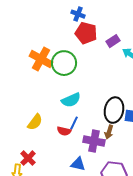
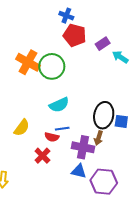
blue line: (74, 123) -> (62, 129), turned 56
red cross: (28, 158) -> (42, 156), moved
blue triangle: (78, 164) -> (79, 171), moved

